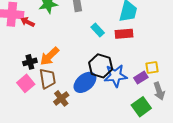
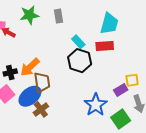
black hexagon: (101, 66) -> (80, 61), moved
blue star: (116, 76) -> (96, 105), moved, turned -30
brown trapezoid: (47, 79) -> (42, 82), moved
blue ellipse: (85, 82) -> (30, 96), moved

